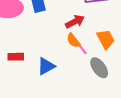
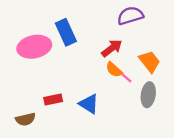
blue triangle: (46, 66) -> (89, 104), turned -48
gray ellipse: (99, 68) -> (148, 95), turned 55

